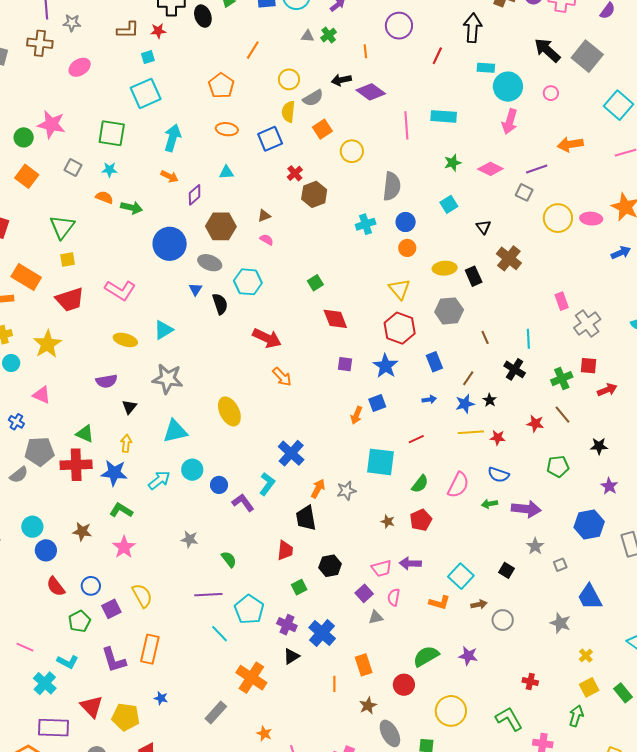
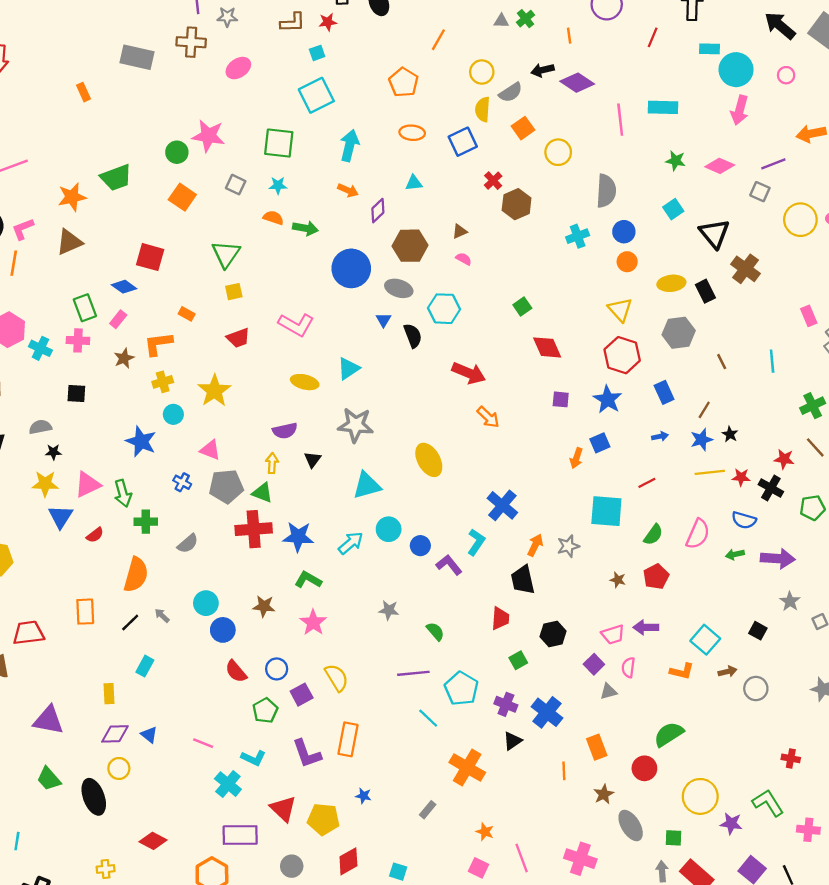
green star: (453, 163) -> (676, 161), turned 30
black triangle: (483, 227) -> (714, 234), size x1.8
orange rectangle: (26, 277) -> (187, 314), size x0.5
red trapezoid: (70, 300) -> (238, 338), size x0.7
black cross: (515, 369) -> (771, 488), moved
yellow arrow: (126, 443) -> (272, 463), moved
gray pentagon: (40, 452) -> (226, 486), moved
purple star: (468, 656) -> (731, 824), moved
gray rectangle: (216, 713) -> (428, 810), size x0.7

